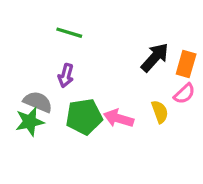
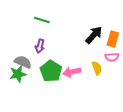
pink semicircle: (184, 94) -> (112, 57), turned 40
green pentagon: (84, 117) -> (51, 71), turned -30
pink arrow: (119, 118) -> (72, 72), turned -30

